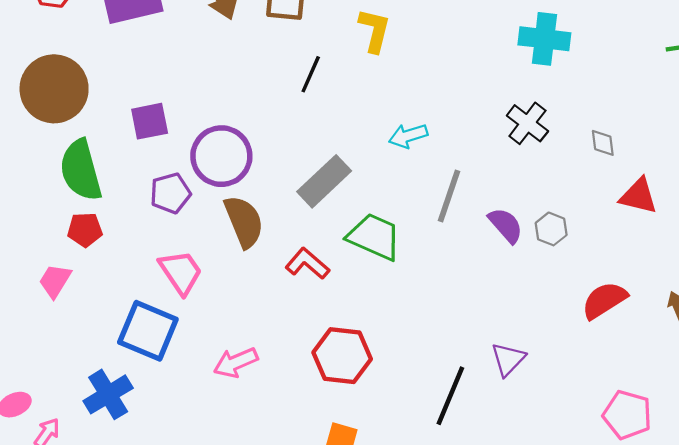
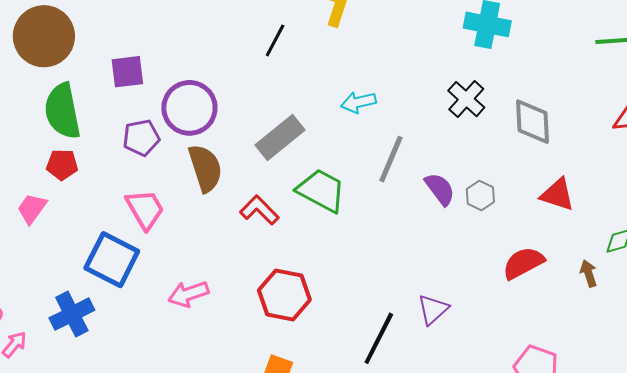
gray diamond: (603, 143) -> (533, 122), size x1.8
red triangle: (639, 196) -> (557, 195), moved

